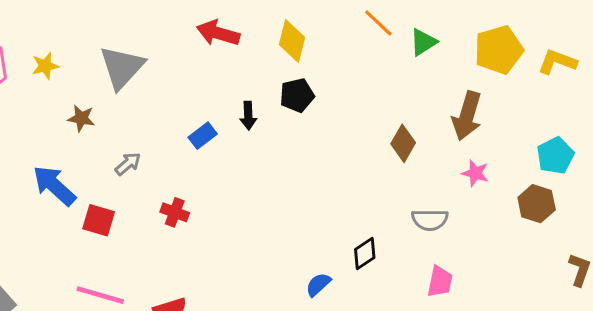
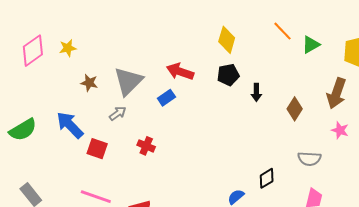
red arrow: (218, 33) -> (180, 71), moved
gray triangle: (122, 67) -> (128, 81), moved
black arrow: (248, 116) -> (256, 92), moved

